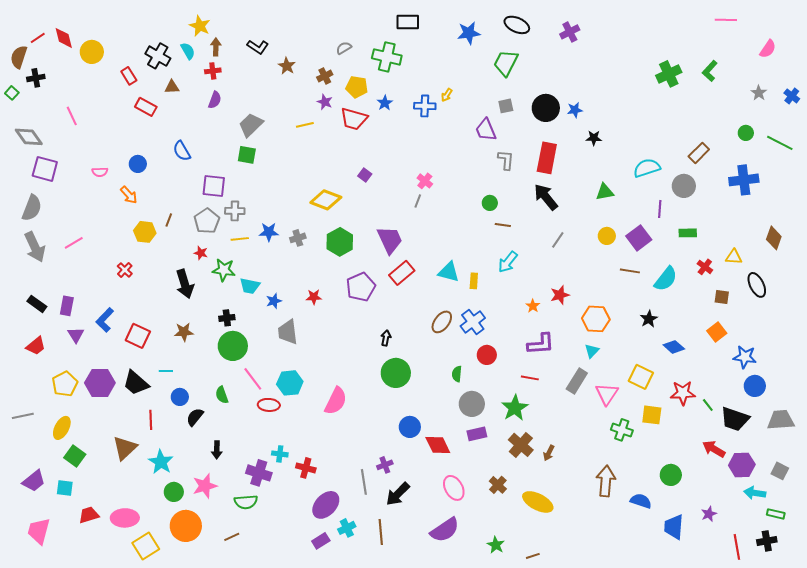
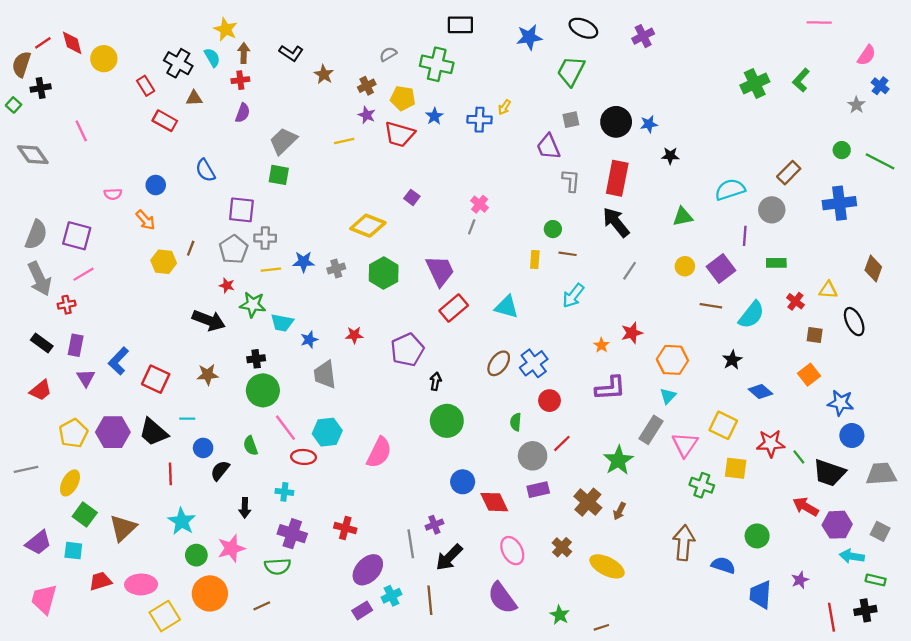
blue cross: (792, 96) -> (880, 86), moved
purple square: (45, 169) -> (77, 236), moved
red cross: (125, 270) -> (67, 305), moved, turned 35
yellow rectangle: (474, 281) -> (535, 260), moved
black arrow: (185, 284) -> (209, 320), turned -52
purple pentagon: (361, 287) -> (407, 350), moved
red line: (530, 378) -> (562, 443), moved, turned -54
green star: (515, 408) -> (618, 460), moved
brown triangle: (125, 448) -> (123, 528), moved
cyan cross: (280, 454) -> (284, 492), moved
purple semicircle: (445, 530) -> (502, 598), turned 88

